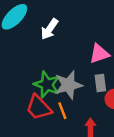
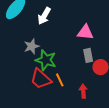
pink triangle: (99, 54) -> (85, 32), turned 30
gray star: (68, 85) -> (32, 46), moved, size x0.7

